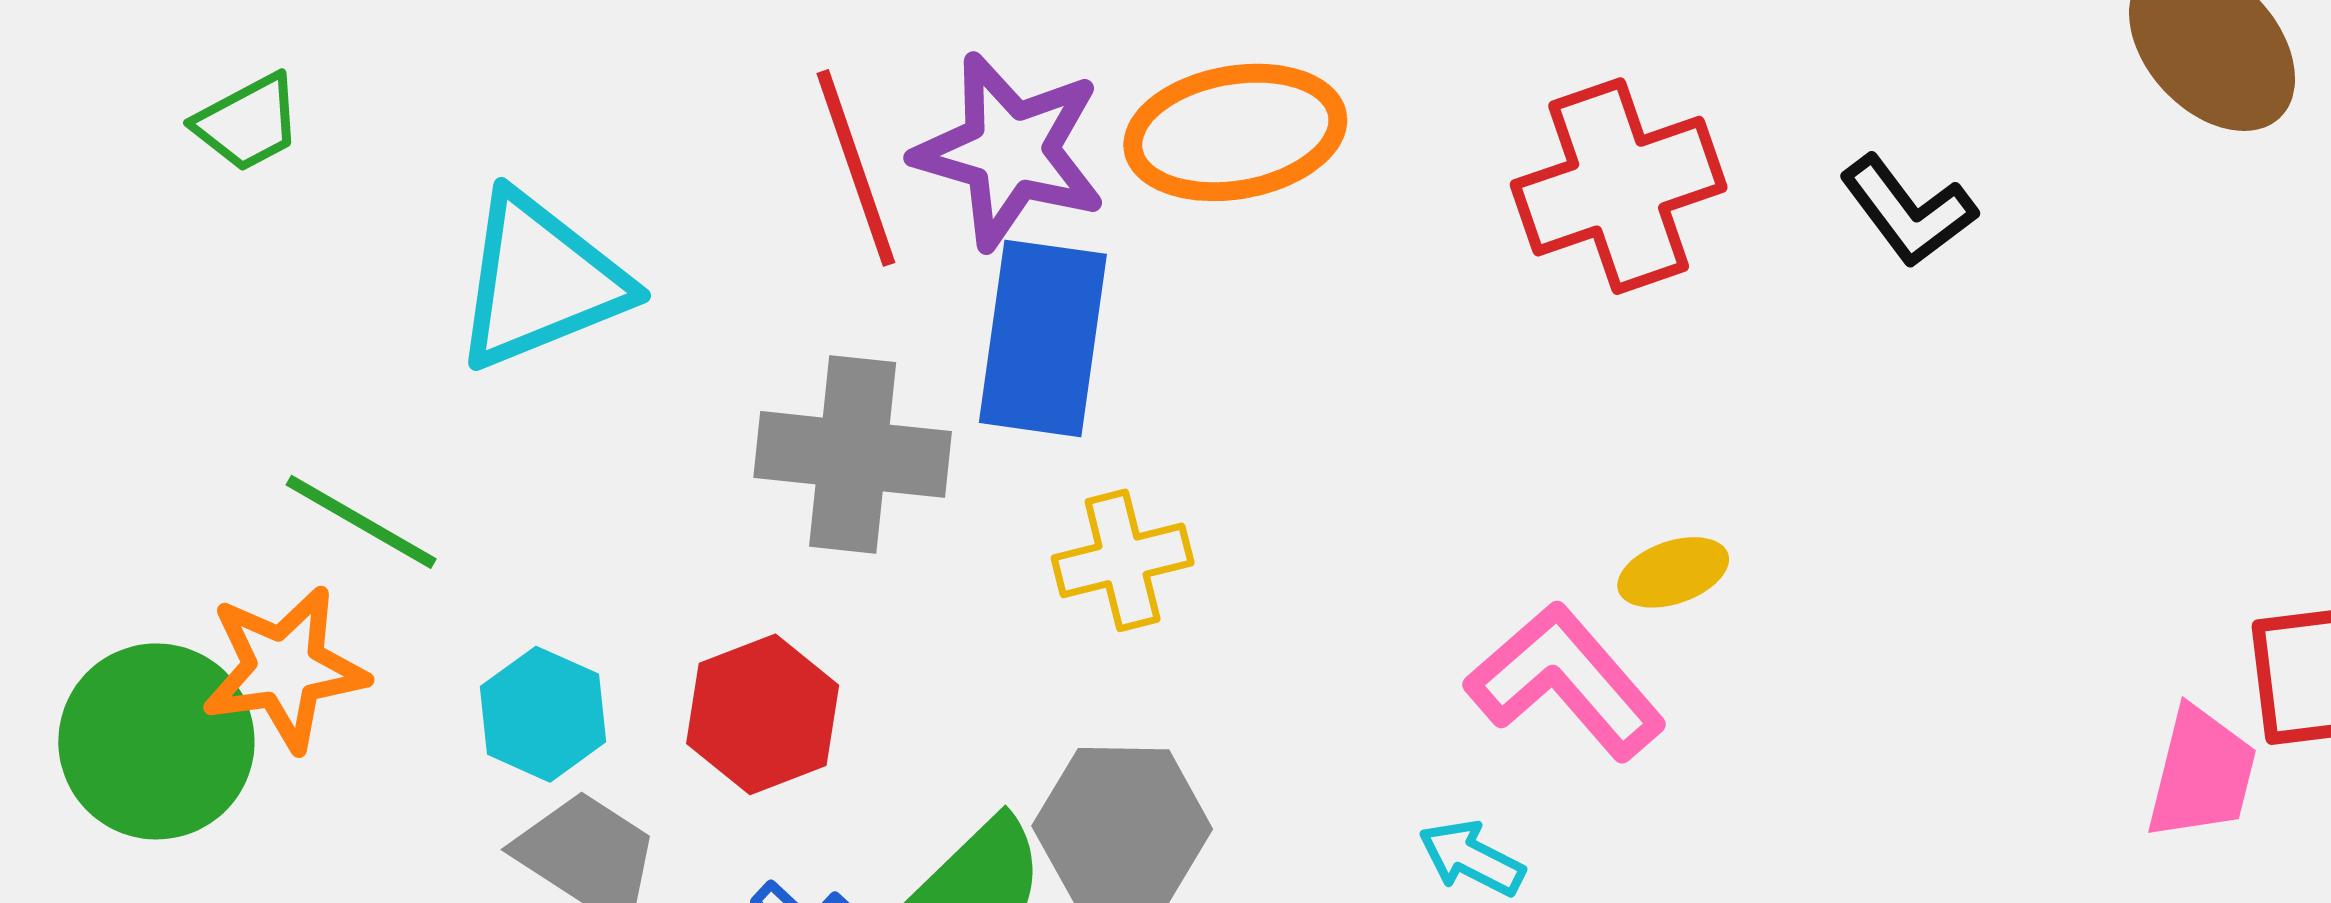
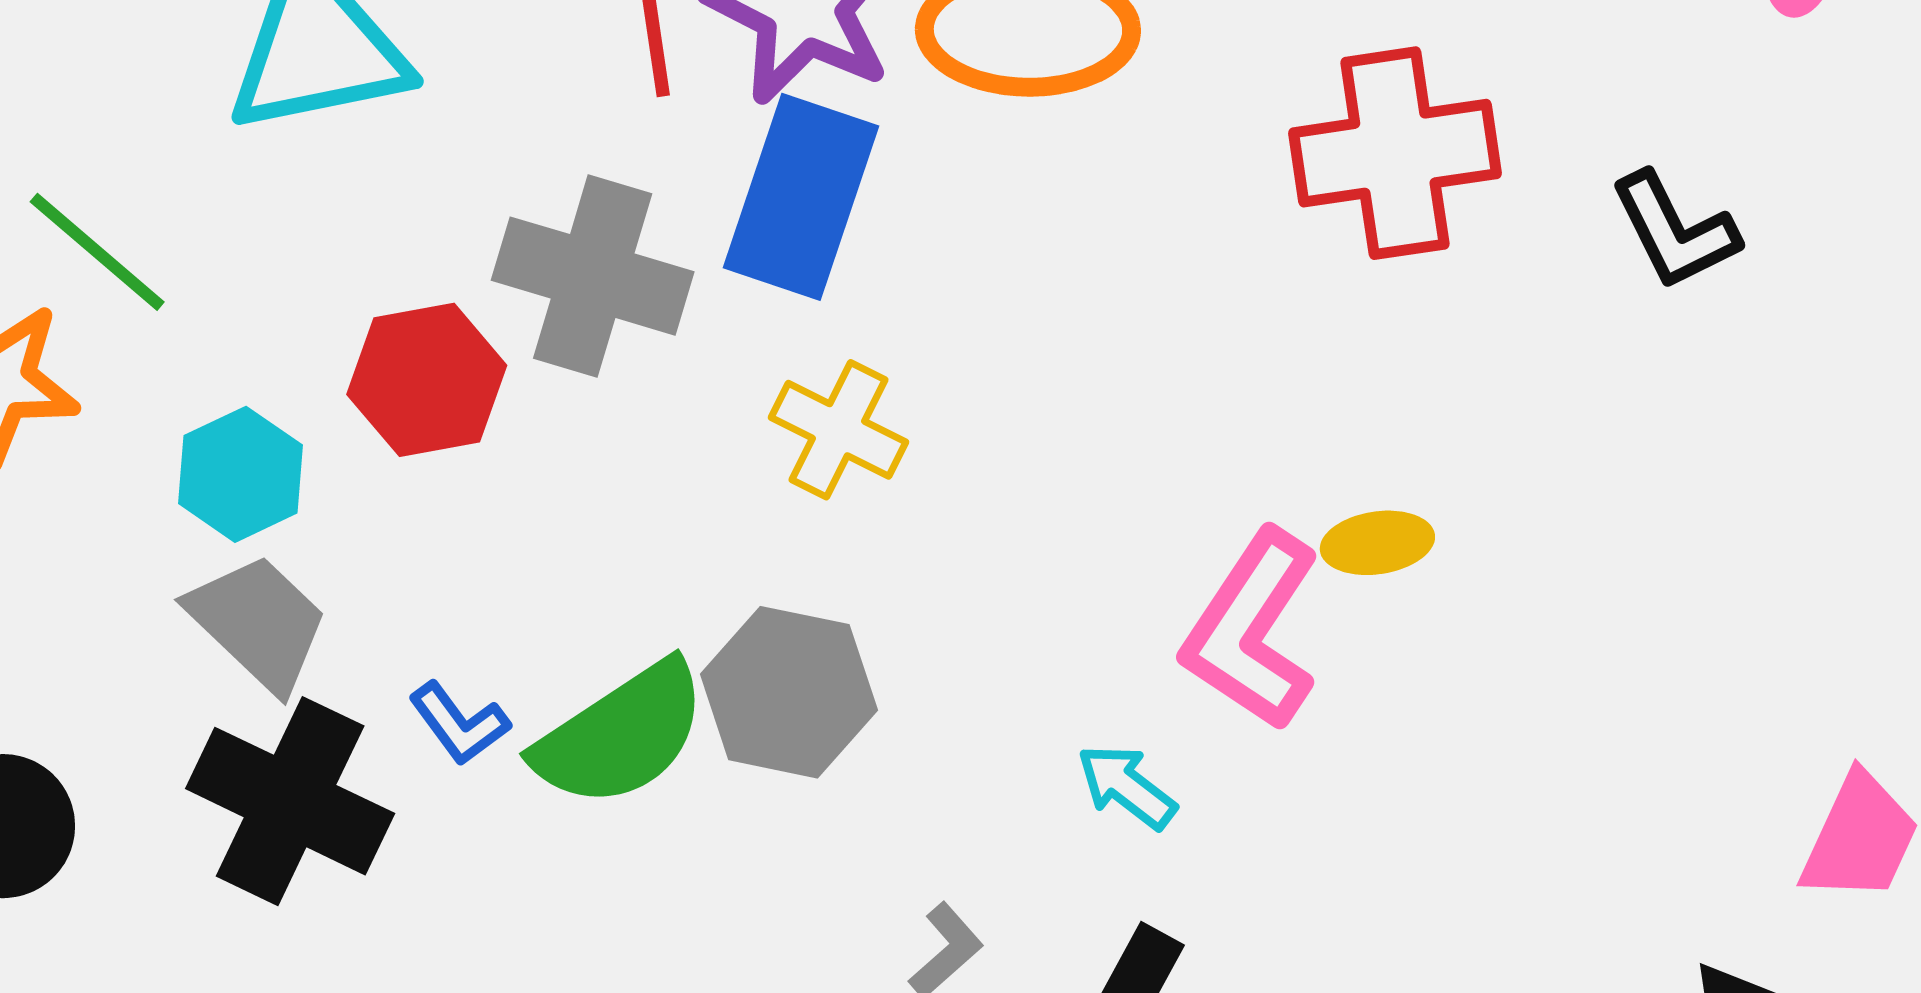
yellow cross: (1123, 560) -> (838, 430), turned 30
pink L-shape: (1566, 681) -> (1252, 630), turned -116
red hexagon: (763, 714) -> (427, 380), moved

